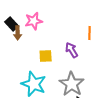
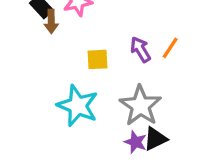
orange line: (90, 33) -> (170, 48), moved, turned 32

